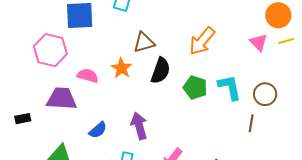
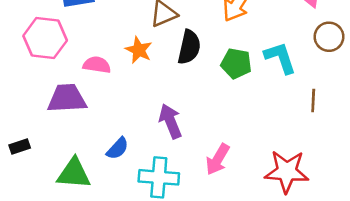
brown circle: (265, 94) -> (329, 37), moved
black rectangle: (23, 119) -> (20, 147), moved
blue semicircle: (98, 130) -> (118, 148), moved

